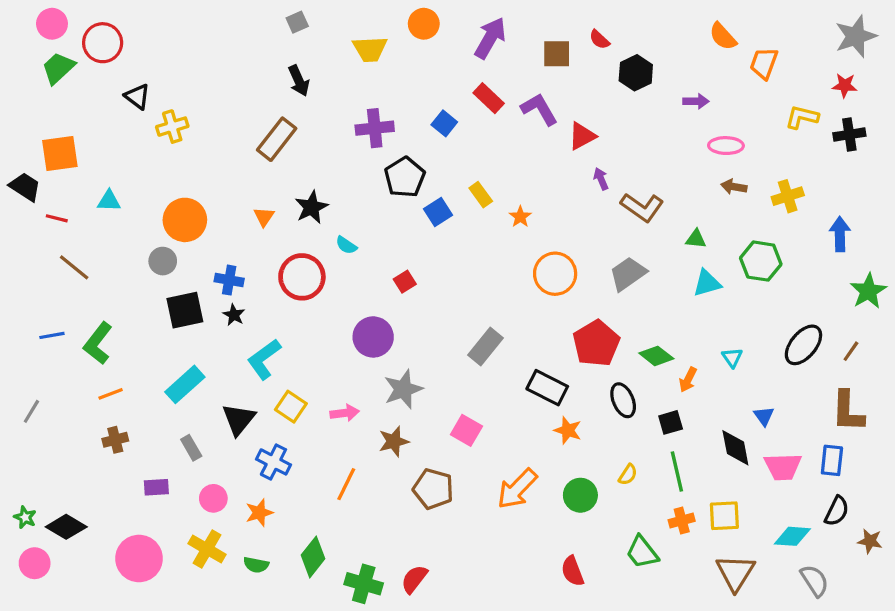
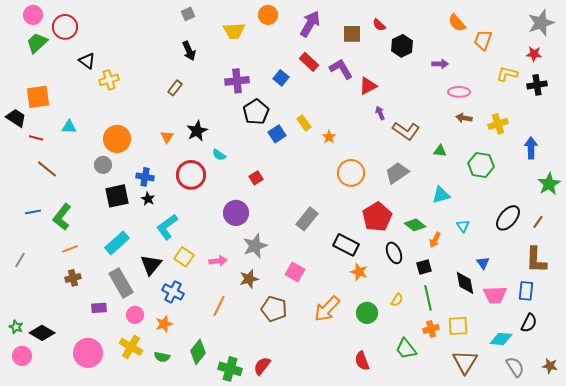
brown rectangle: (277, 139) -> (175, 88), size x0.6
cyan triangle: (707, 283) -> (441, 195), moved
gray rectangle: (191, 448) -> (121, 283), size x1.8
brown star: (870, 541) -> (550, 366), moved

